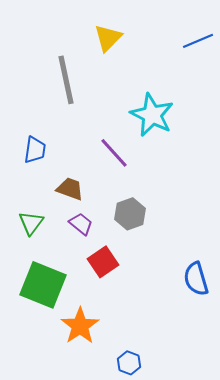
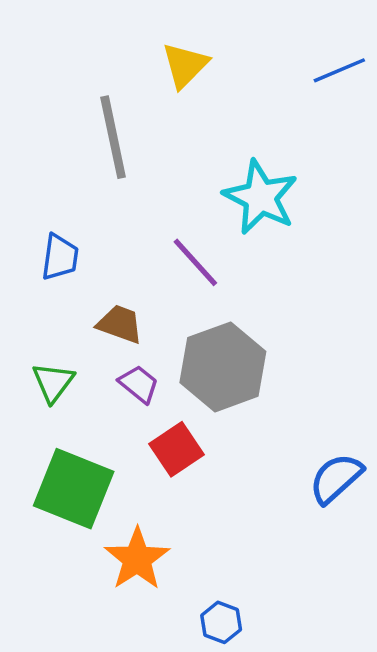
gray hexagon: (130, 214) -> (223, 367), size x1.6
blue semicircle: (196, 279) -> (336, 478), turned 64

